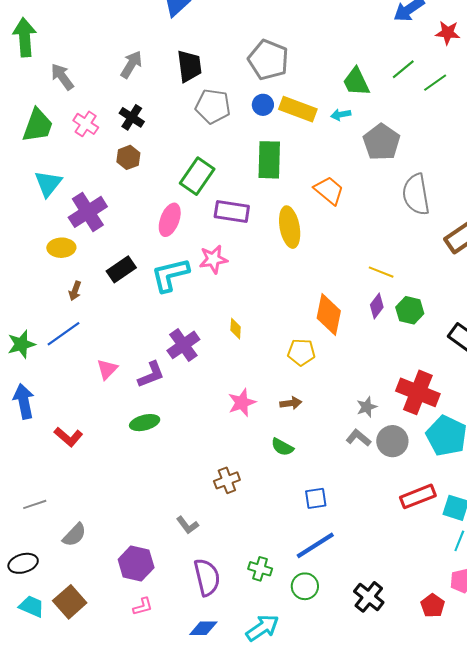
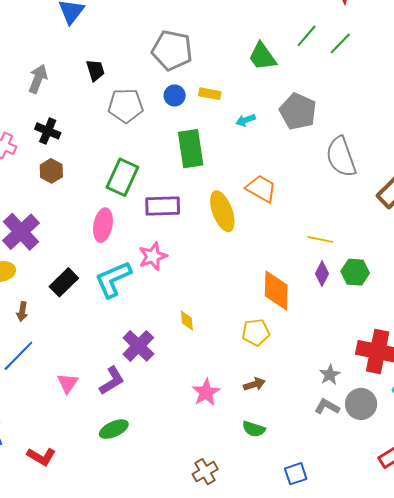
black trapezoid: (189, 66) -> (95, 70), size x0.7
yellow rectangle: (298, 109) -> (210, 94), size x0.6
cyan arrow: (341, 115) -> (246, 120), moved
orange trapezoid: (329, 190) -> (261, 188), moved

